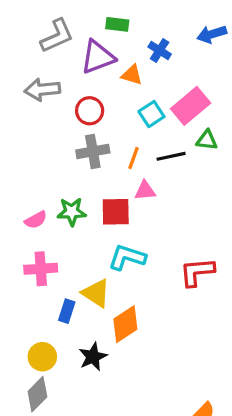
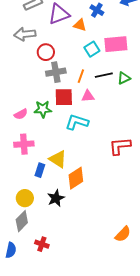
pink rectangle: (191, 106) -> (116, 44), turned 35
red circle: (90, 111) -> (46, 52), moved
green triangle: (207, 140) -> (124, 78), moved, turned -32
red square: (116, 212) -> (64, 97), moved
cyan L-shape: (127, 257) -> (77, 122), moved

